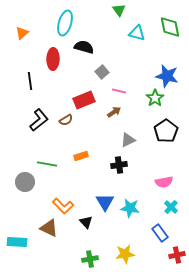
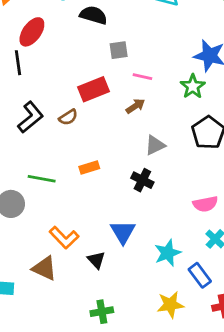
red ellipse: (53, 59) -> (32, 32), moved, turned 35
gray square: (102, 72) -> (119, 50), turned 32
black cross: (119, 165) -> (142, 180), turned 35
cyan star: (130, 208) -> (168, 253), moved, turned -30
yellow star: (125, 254) -> (170, 305), moved

